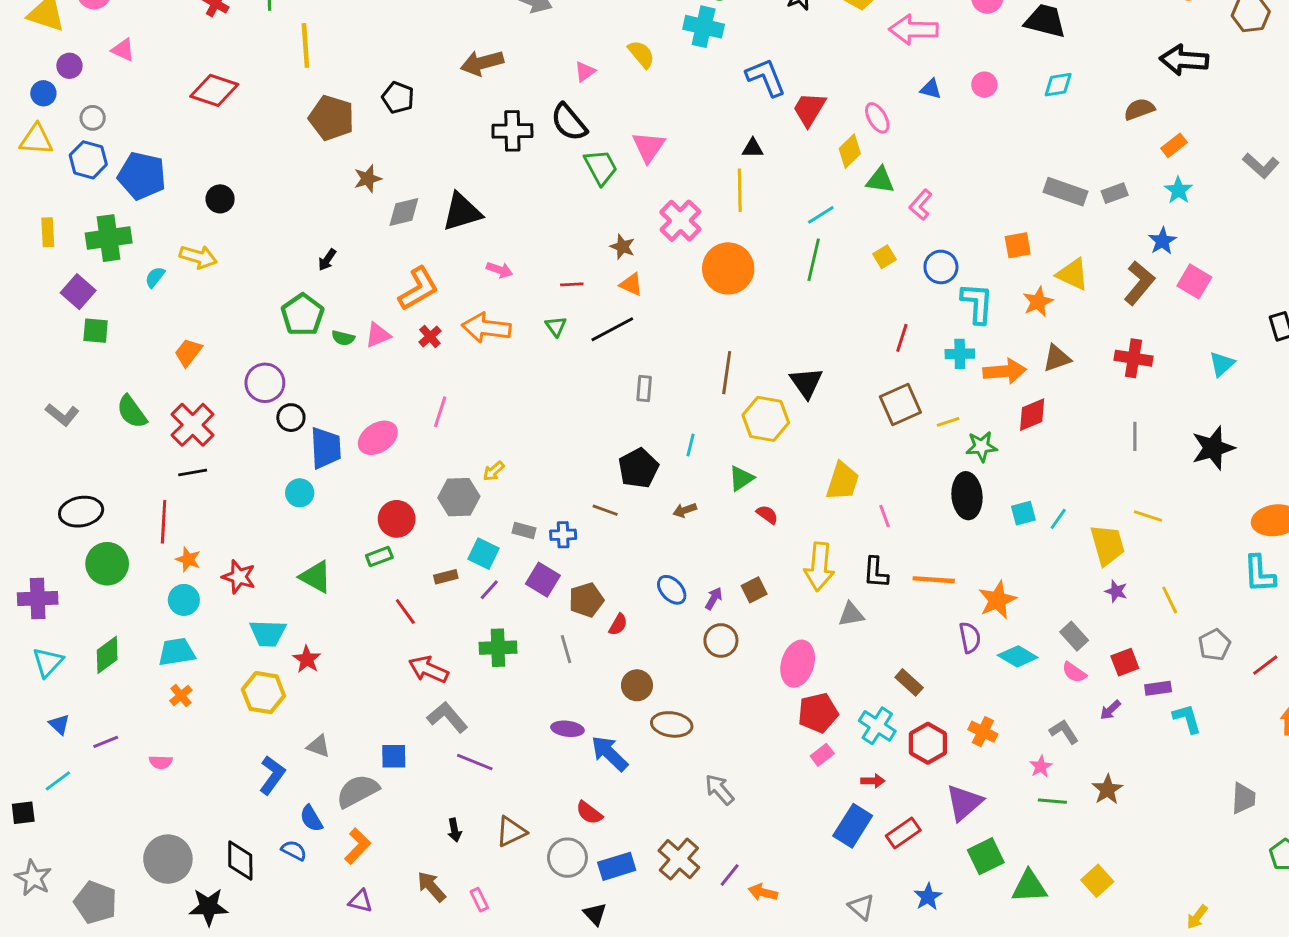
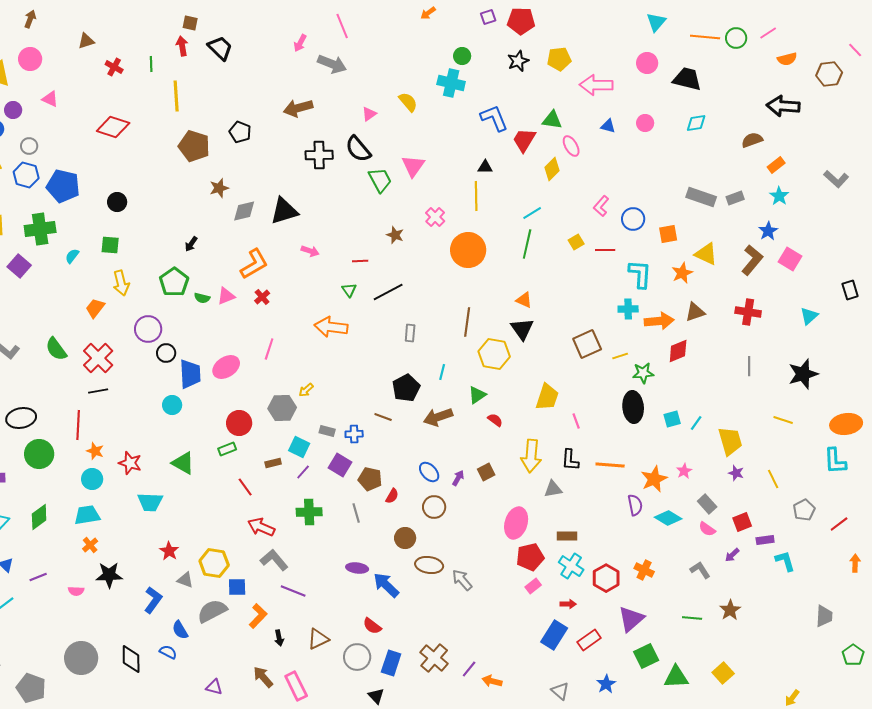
green triangle: (880, 180) -> (552, 120), moved
pink cross: (680, 221) -> (435, 217), size x0.7
yellow arrow: (198, 257) -> (121, 283), moved, turned 60
blue circle: (941, 267) -> (633, 219), moved
orange triangle: (631, 284) -> (524, 300), moved
orange arrow: (486, 328) -> (331, 327), moved
green square: (96, 331) -> (110, 245), moved
red line: (902, 338) -> (605, 250), moved, turned 72
brown arrow: (685, 510) -> (438, 417), size x1.8
yellow line: (1148, 516) -> (783, 420), moved
brown pentagon: (586, 600) -> (370, 479), turned 30
brown circle: (721, 640) -> (434, 507), moved
red star: (307, 659) -> (169, 551), moved
brown rectangle: (909, 682) -> (567, 536), moved, turned -42
yellow hexagon: (263, 693) -> (214, 563), moved
pink star: (1041, 766) -> (684, 471), moved
gray arrow: (719, 790) -> (462, 580), moved
orange L-shape: (358, 846) -> (258, 616), moved
blue rectangle: (617, 866) -> (391, 663), turned -55
pink rectangle: (479, 900) -> (296, 686), size x1.8
black star: (208, 907) -> (109, 575), moved

